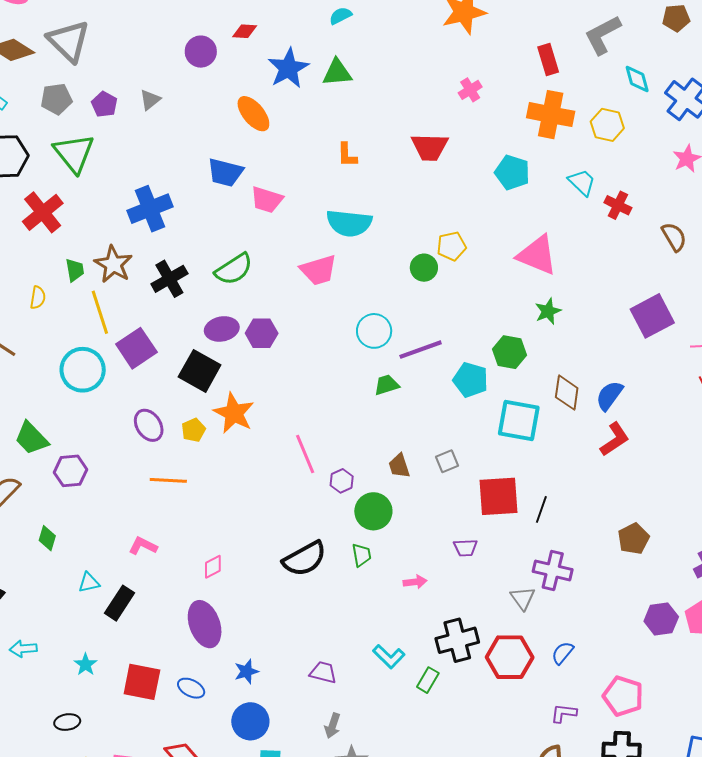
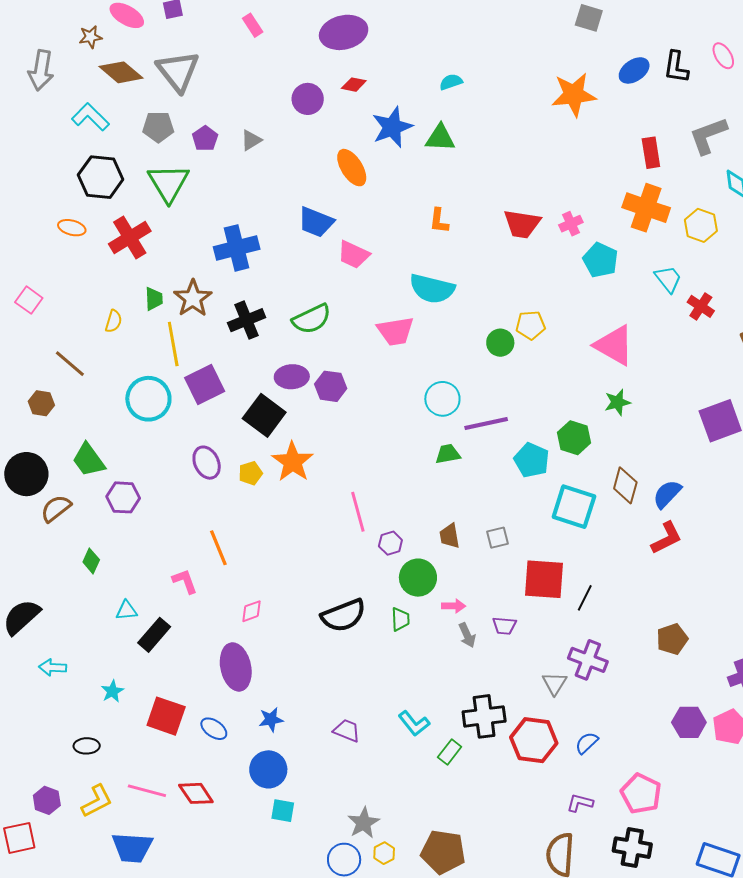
pink cross: (470, 90) -> (571, 224), moved
orange line: (168, 480) -> (218, 548), moved, turned 57
pink L-shape: (143, 546) -> (185, 581), turned 36
pink arrow: (415, 582) -> (454, 606), moved
gray arrow: (333, 726) -> (467, 635), moved, turned -50

